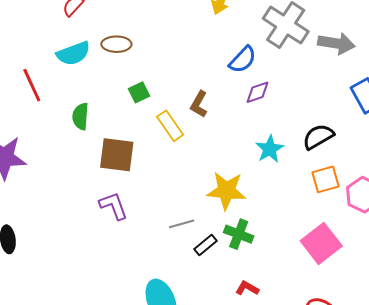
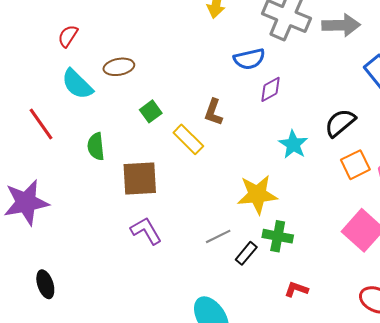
cyan semicircle: (73, 53) -> (77, 84), turned 76
blue semicircle: (243, 60) -> (249, 59), turned 44

